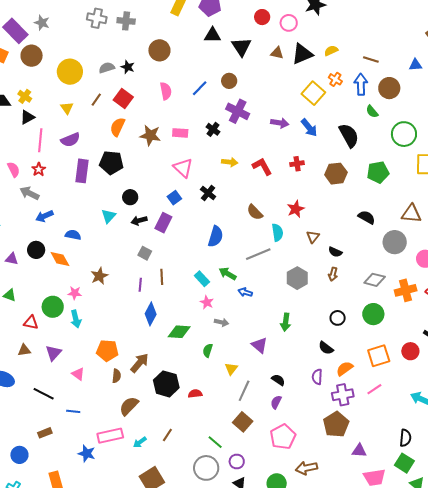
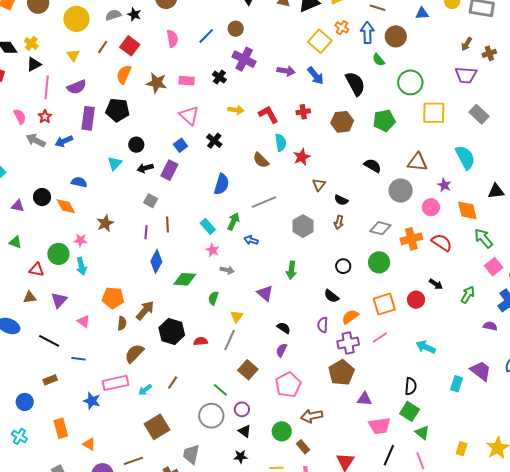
blue arrow: (44, 216) -> (64, 141), moved
cyan semicircle: (277, 232) -> (281, 143), moved
green arrow: (228, 274) -> (233, 221), turned 84
gray line: (244, 391) -> (230, 340), moved

